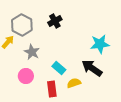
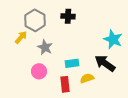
black cross: (55, 21) -> (68, 16), turned 32
cyan star: (100, 44) -> (113, 39), turned 30
cyan rectangle: (59, 68) -> (72, 63), turned -48

